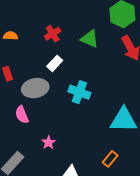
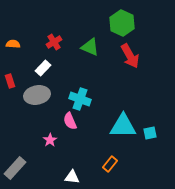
white rectangle: (55, 63) -> (43, 68), moved
pink semicircle: (22, 115) -> (70, 121), moved
pink star: (49, 142) -> (50, 140), moved

